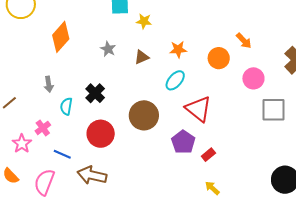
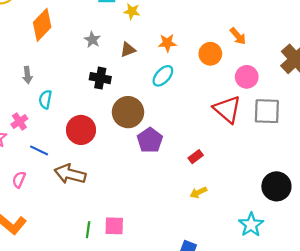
black cross: (95, 93) -> (100, 78), moved, turned -36
red triangle: (198, 109) -> (227, 109), moved
purple pentagon: (183, 142) -> (150, 140), moved
pink semicircle: (44, 182) -> (19, 180), size x0.6
yellow arrow: (212, 188) -> (198, 192), turned -70

